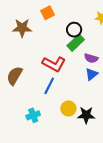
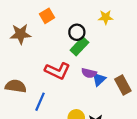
purple semicircle: (91, 58) -> (89, 73), moved
brown semicircle: (15, 76) -> (16, 86), turned 72
blue line: (49, 86) -> (40, 102), moved

